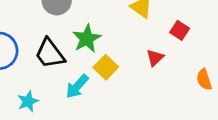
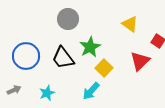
red triangle: (155, 58) -> (140, 61), size x1.5
cyan arrow: (77, 86) -> (91, 91), moved

